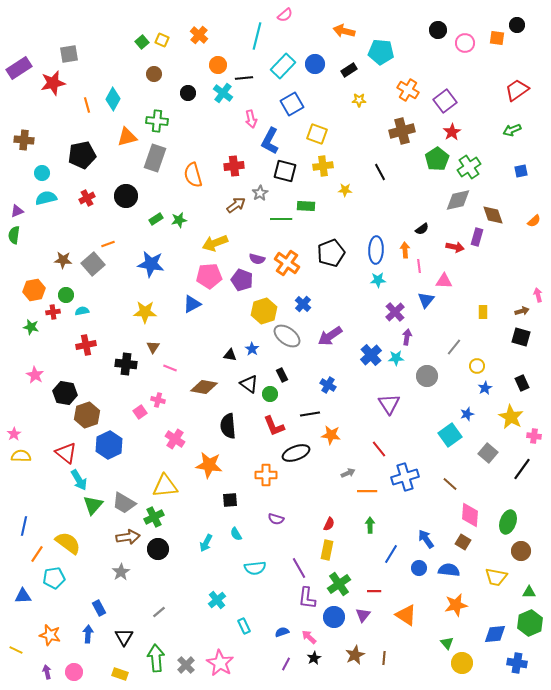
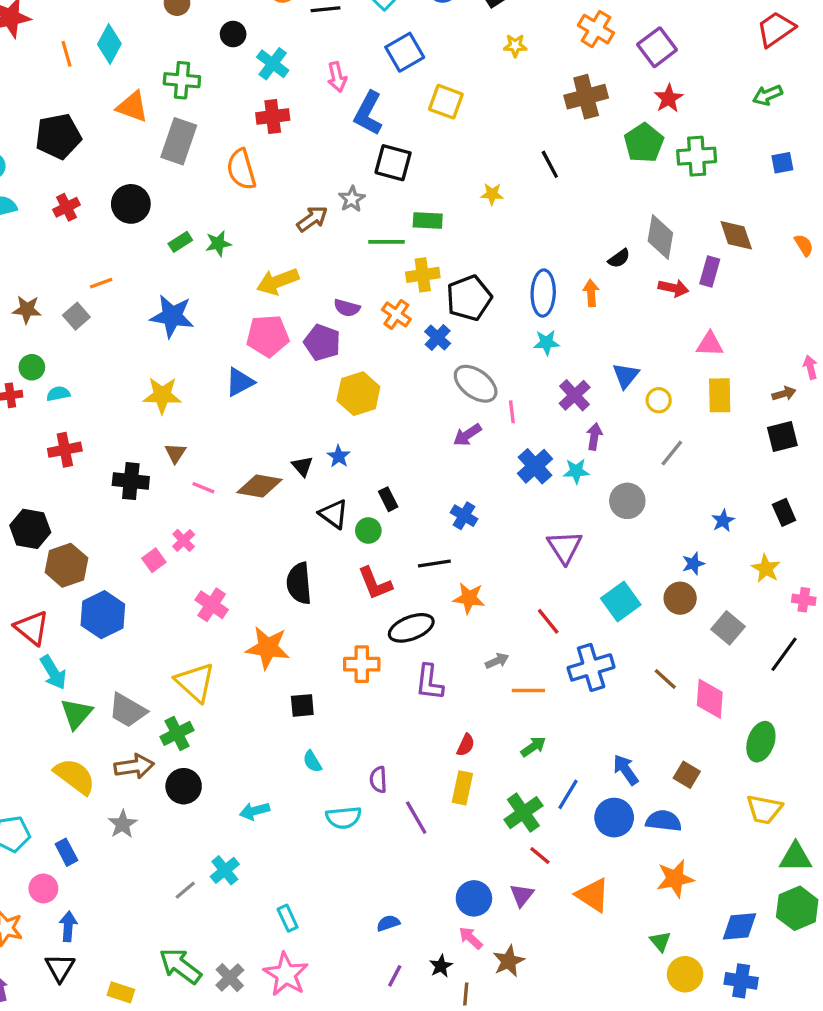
cyan cross: (223, 93) -> (273, 64), moved
orange triangle: (127, 137) -> (132, 107), turned 35
red cross: (234, 166) -> (273, 117), moved
yellow cross: (323, 166) -> (423, 275), moved
green cross: (469, 167) -> (697, 156), turned 30
gray diamond: (458, 200) -> (660, 237), moved, turned -68
orange semicircle: (534, 221) -> (804, 245), turned -80
orange cross: (287, 263) -> (396, 314), size x0.7
gray square: (93, 264) -> (76, 316), size x0.7
pink line: (419, 266) -> (512, 412), moved
pink triangle: (444, 281) -> (710, 344), moved
blue cross: (303, 304) -> (438, 338), moved
yellow rectangle: (483, 312) -> (720, 395), size x1.5
gray ellipse: (287, 336) -> (476, 384), moved
purple arrow: (330, 336) -> (467, 435), size x0.7
black square: (521, 337) -> (782, 437), turned -30
black triangle: (230, 355) -> (302, 466), turned 40
yellow circle: (477, 366) -> (659, 400), moved
brown diamond: (204, 387) -> (259, 486), moved
pink cross: (158, 400) -> (184, 540), turned 32
yellow star: (511, 417) -> (766, 568), size x0.7
cyan square: (450, 435) -> (621, 601), moved
yellow triangle: (165, 486) -> (195, 682), turned 48
pink diamond: (470, 515) -> (710, 699), moved
purple semicircle: (276, 519) -> (378, 780), moved, turned 70
green arrow: (370, 525) -> (533, 747), turned 56
yellow semicircle: (68, 543) -> (75, 776), moved
cyan arrow: (206, 543) -> (255, 811), moved, turned 48
brown circle: (521, 551) -> (680, 598), moved
blue circle: (419, 568) -> (614, 818), size x1.5
yellow trapezoid: (496, 577) -> (764, 809), moved
green cross: (339, 584) -> (523, 813), moved
red line: (374, 591) -> (540, 855), turned 40
green triangle: (529, 592) -> (796, 857), size x1.5
purple L-shape: (307, 598) -> (429, 682), moved
cyan cross: (217, 600) -> (225, 870), moved
blue rectangle: (99, 608) -> (66, 852), moved
cyan rectangle: (244, 626) -> (288, 918), moved
black triangle: (124, 637) -> (60, 968), moved
pink arrow: (309, 637) -> (471, 938), moved
green arrow: (156, 658) -> (180, 966), turned -48
brown line: (384, 658) -> (466, 994), moved
blue cross: (517, 663) -> (741, 981), moved
pink circle: (74, 672) -> (43, 888), moved

